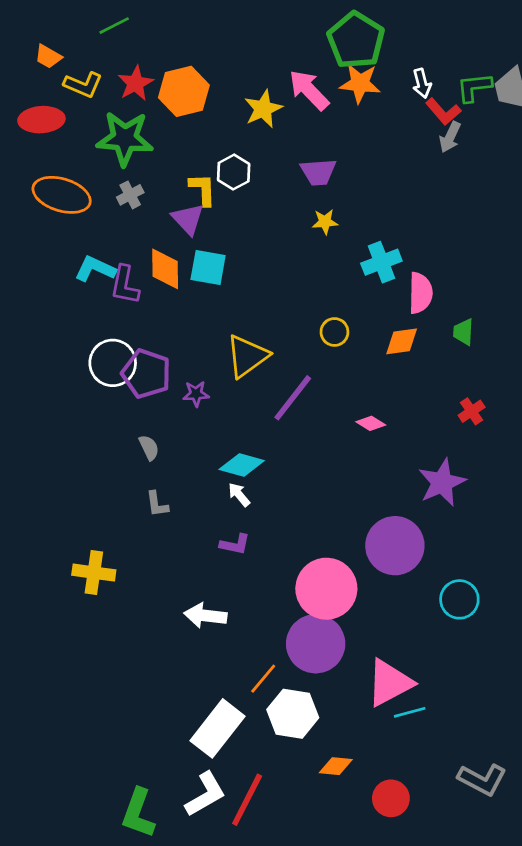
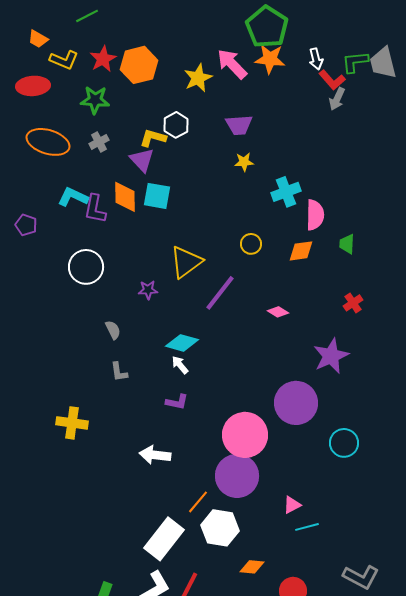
green star: (125, 138) -> (95, 100), size x0.7
yellow L-shape: (203, 190) -> (153, 138), turned -72
purple pentagon: (146, 374) -> (26, 225), moved, size x0.6
pink triangle: (390, 683) -> (292, 505), size x0.5

